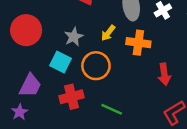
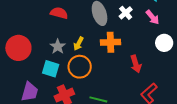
yellow arrow: (108, 33) -> (78, 44), moved

